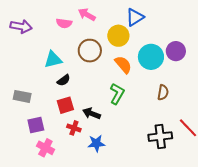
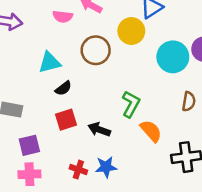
orange semicircle: (123, 65) -> (151, 131), moved
red cross: (74, 128) -> (78, 170), moved
pink cross: (45, 148) -> (29, 174), moved, turned -30

